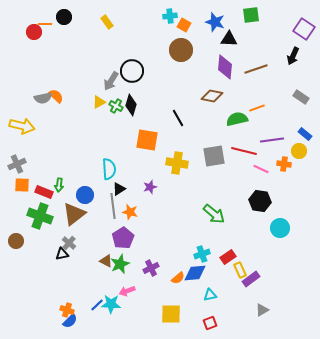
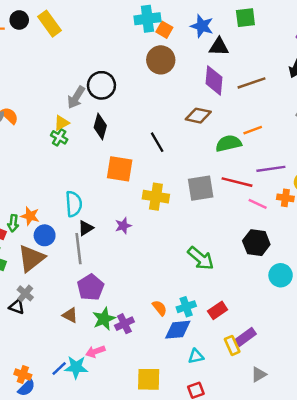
cyan cross: (170, 16) -> (147, 19), size x1.5
yellow rectangle: (107, 22) -> (49, 24), moved, size x1.5
green cross: (116, 106) -> (59, 137), moved
orange star: (130, 212) -> (30, 216), moved
black triangle: (62, 254) -> (17, 307), turned 32
green star: (120, 264) -> (104, 319), moved
yellow rectangle: (240, 270) -> (232, 345), moved
orange semicircle: (178, 278) -> (160, 308), moved, turned -88

